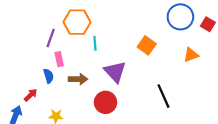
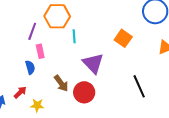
brown arrow: (78, 79) -> (61, 83), moved, turned 54
red arrow: (31, 95) -> (20, 92), moved

